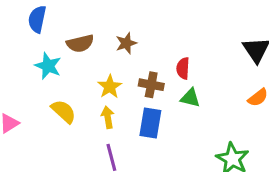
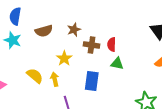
cyan star: (48, 66) -> (13, 40), moved
brown cross: (151, 85) -> (92, 45), moved
yellow arrow: (108, 117) -> (55, 79), moved

